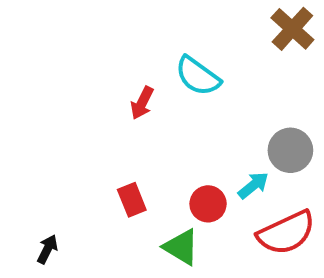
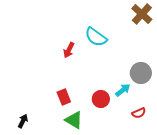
red semicircle: (286, 233) -> (139, 113), size x0.5
green triangle: (181, 247) -> (74, 120), moved

